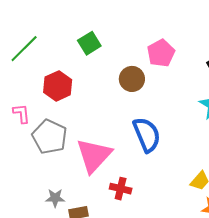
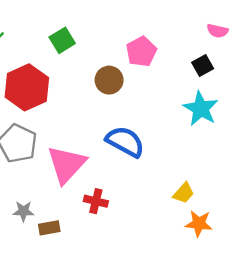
red hexagon: (58, 86) -> (27, 87), size x1.4
blue semicircle: (147, 135) -> (125, 142), turned -39

